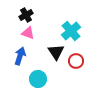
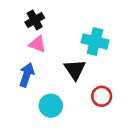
cyan cross: (71, 31) -> (95, 41), turned -36
red circle: (76, 61) -> (102, 96), moved

